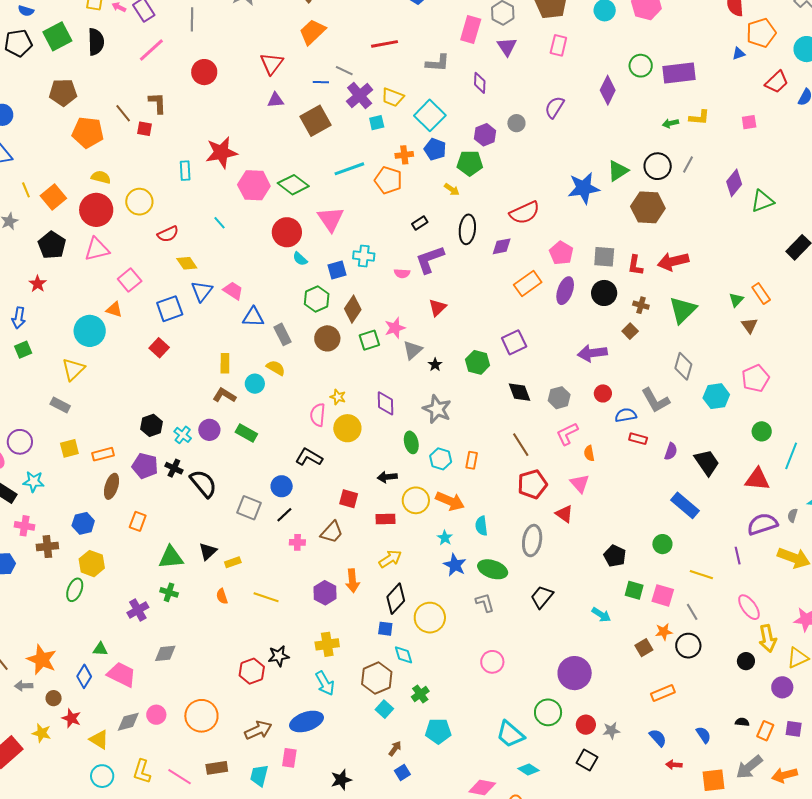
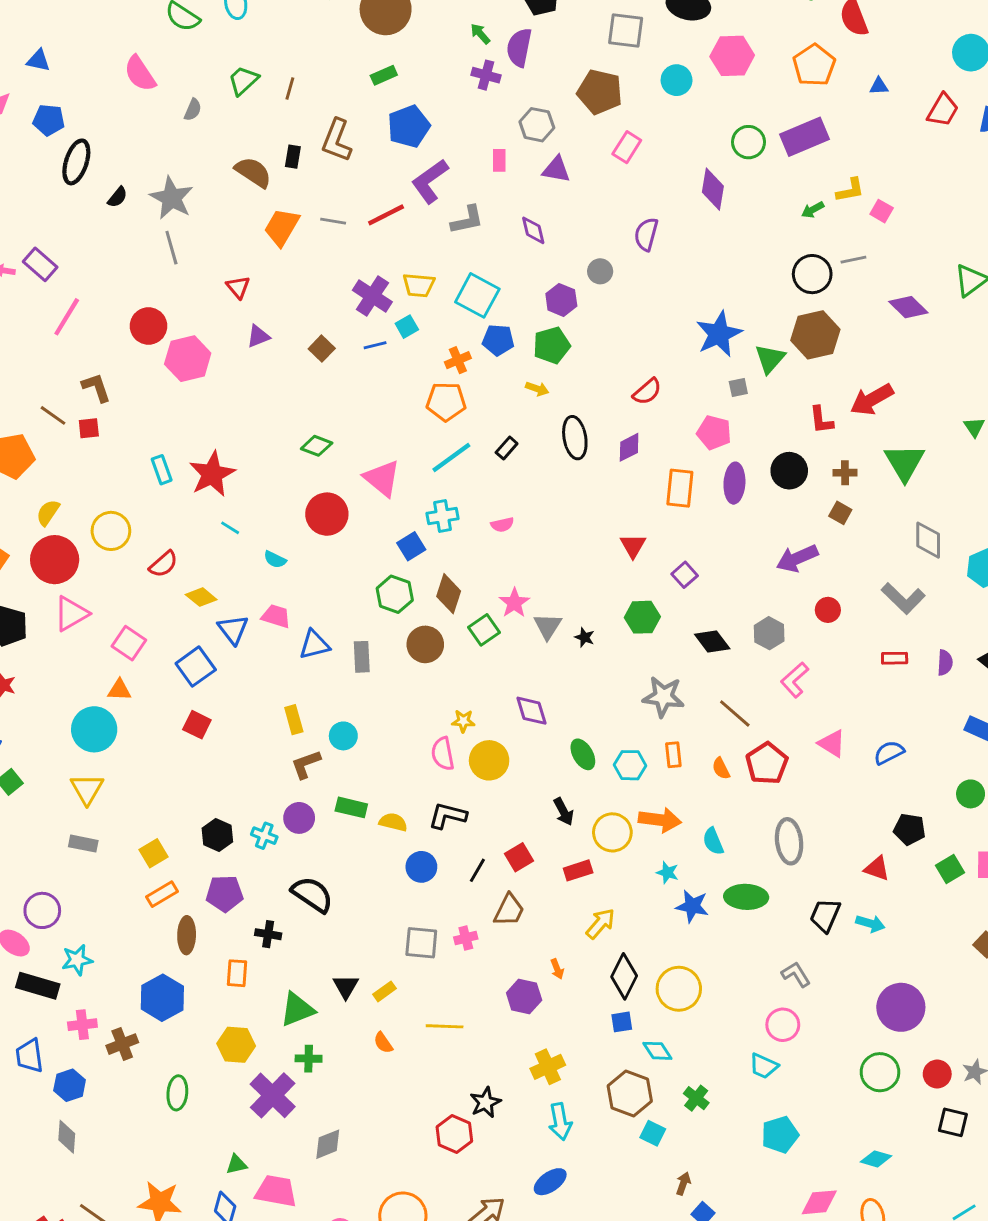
gray line: (192, 19) -> (171, 248), moved
pink rectangle: (471, 29) -> (499, 160), size x0.6
orange pentagon: (761, 33) -> (814, 65), moved
pink rectangle: (558, 45) -> (627, 147), turned 35
purple triangle: (507, 47) -> (556, 169), turned -30
blue triangle: (739, 54) -> (879, 86), turned 32
red triangle: (272, 64) -> (238, 287), size x0.7
gray line: (344, 71) -> (333, 221), moved
blue line: (321, 82) -> (375, 345), moved
brown square: (316, 121) -> (322, 349), size x0.6
pink square: (749, 122) -> (882, 211), moved, turned -35
red star: (221, 152) -> (212, 474), moved
gray line: (688, 165) -> (853, 260), turned 66
cyan line: (349, 169) -> (451, 458), moved
green triangle: (618, 171) -> (770, 359), moved
yellow semicircle: (101, 177) -> (48, 513), turned -54
purple diamond: (734, 183) -> (908, 307), moved, turned -68
pink hexagon: (254, 185) -> (188, 359), moved
green diamond: (293, 185) -> (317, 446), size x0.7
red semicircle: (525, 213) -> (647, 392), size x0.7
gray square: (604, 257) -> (738, 388), moved, size x0.6
cyan semicircle: (300, 259) -> (275, 559), moved
purple L-shape: (430, 259) -> (430, 181), moved
orange rectangle: (528, 283) -> (680, 488), turned -32
red triangle: (437, 308) -> (633, 546), moved
gray rectangle: (282, 334) -> (362, 657), turned 40
purple square: (514, 342) -> (685, 575), size x0.7
yellow semicircle: (276, 368) -> (393, 822), moved
brown L-shape: (224, 395) -> (306, 764), turned -35
gray star: (437, 409) -> (663, 697), moved
blue semicircle: (626, 415) -> (889, 753), moved
yellow square: (69, 448) -> (153, 853), moved
orange semicircle: (589, 453) -> (721, 768), moved
black cross: (174, 468) -> (268, 934), moved
black arrow: (387, 477) -> (564, 812), turned -96
red square: (349, 499) -> (519, 857), turned -30
gray square: (249, 508) -> (421, 943), moved
red triangle: (564, 514) -> (877, 868), moved
black line: (284, 515) -> (477, 870), moved
blue hexagon: (83, 523) -> (162, 998), size x1.4
yellow hexagon: (92, 564) -> (236, 1045), moved
orange arrow: (352, 581) -> (557, 969), size x0.6
green square: (634, 590) -> (950, 869), turned -30
gray L-shape: (485, 603) -> (796, 974), moved
purple cross: (138, 610) -> (273, 1095), size x1.5
cyan arrow: (601, 615) -> (870, 924), moved
cyan arrow: (325, 683) -> (560, 1122), turned 35
blue ellipse: (306, 721) -> (550, 1182), size x0.7
cyan pentagon: (438, 731) -> (780, 1135), moved
cyan trapezoid: (510, 734) -> (764, 1066), moved, size x0.7

